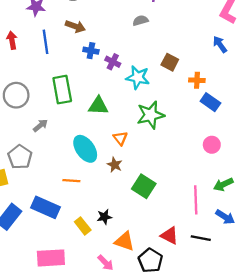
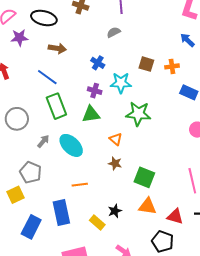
blue line: (45, 42) -> (47, 77), moved, turned -35
blue cross: (91, 51) -> (98, 63), moved, turned 32
purple cross: (113, 62) -> (95, 91), moved
orange cross: (197, 80) -> (172, 66), moved
green star: (151, 115) -> (138, 114), turned 30
cyan ellipse: (85, 149) -> (71, 145), moved
blue rectangle: (45, 207) -> (61, 212), turned 65
orange triangle: (124, 241) -> (147, 206), moved

